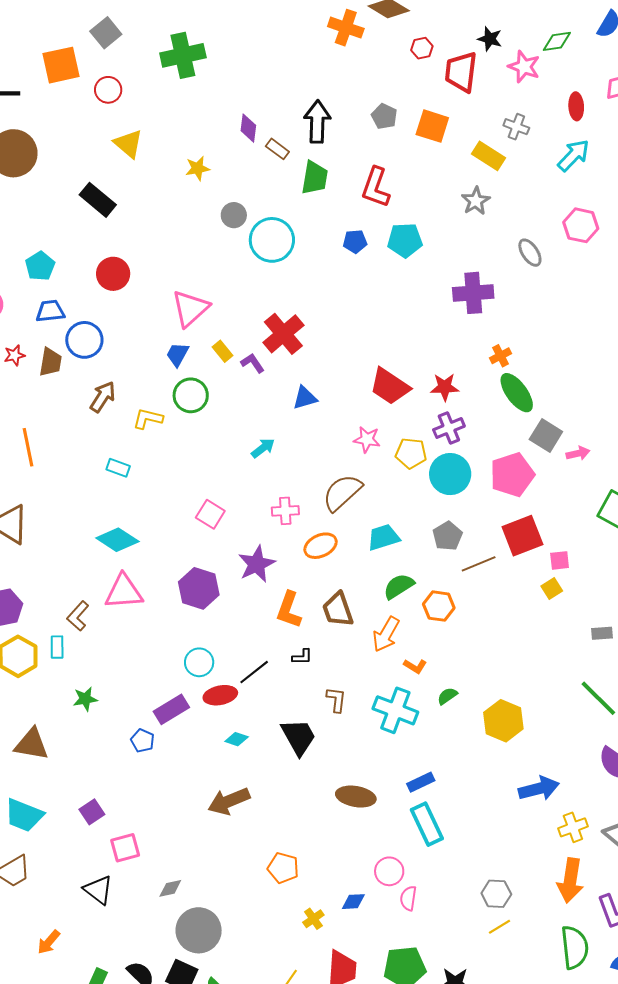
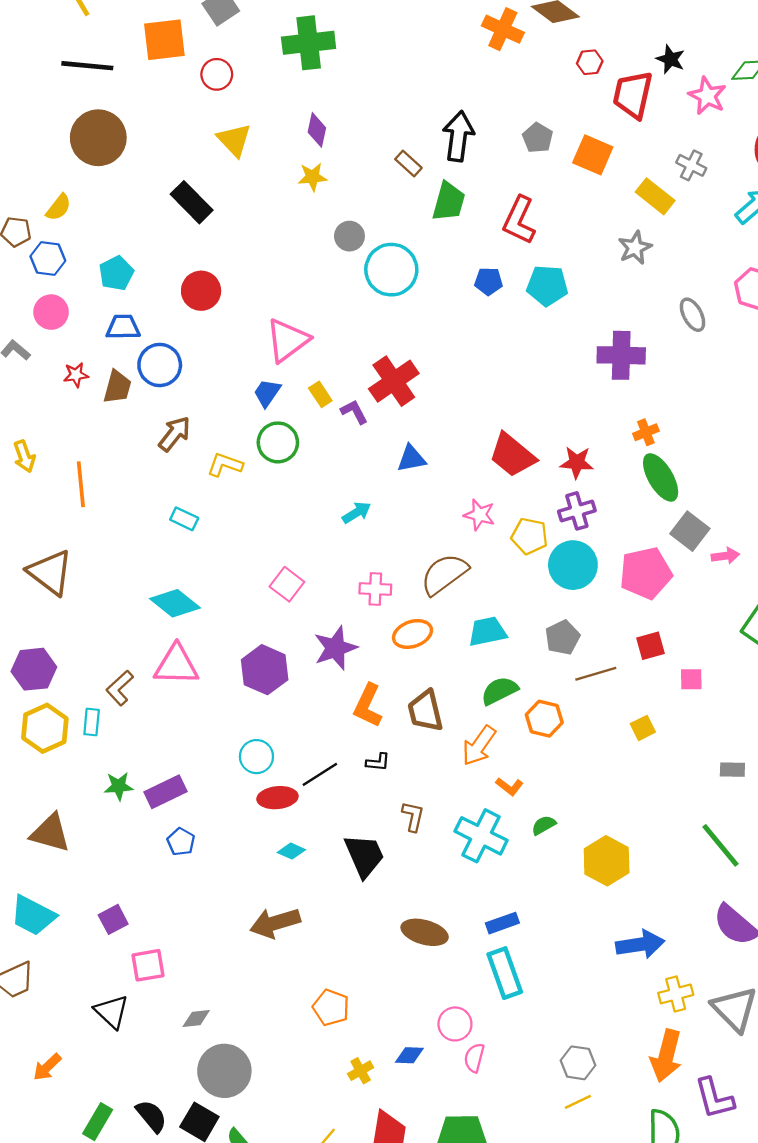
purple diamond: (248, 128) -> (317, 130), moved
red square: (522, 536) -> (651, 646), size x0.6
yellow square: (552, 588) -> (643, 728), moved
purple rectangle: (171, 709) -> (166, 792), moved

